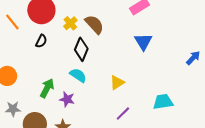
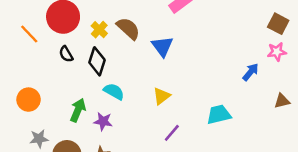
black semicircle: (41, 41) -> (66, 54), turned 128
blue triangle: (143, 42) -> (162, 46), moved
black diamond: (81, 49) -> (97, 61), moved
blue arrow: (193, 58) -> (251, 72), moved

